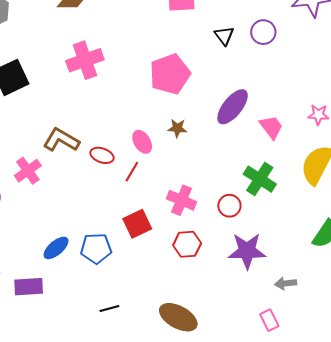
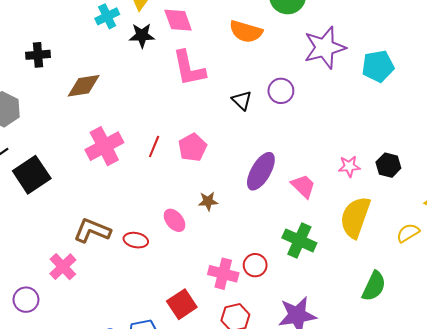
pink pentagon: (170, 74) -> (192, 147), size x0.7
red line: (132, 172) -> (154, 147), moved
red circle: (229, 206) -> (255, 265), moved

